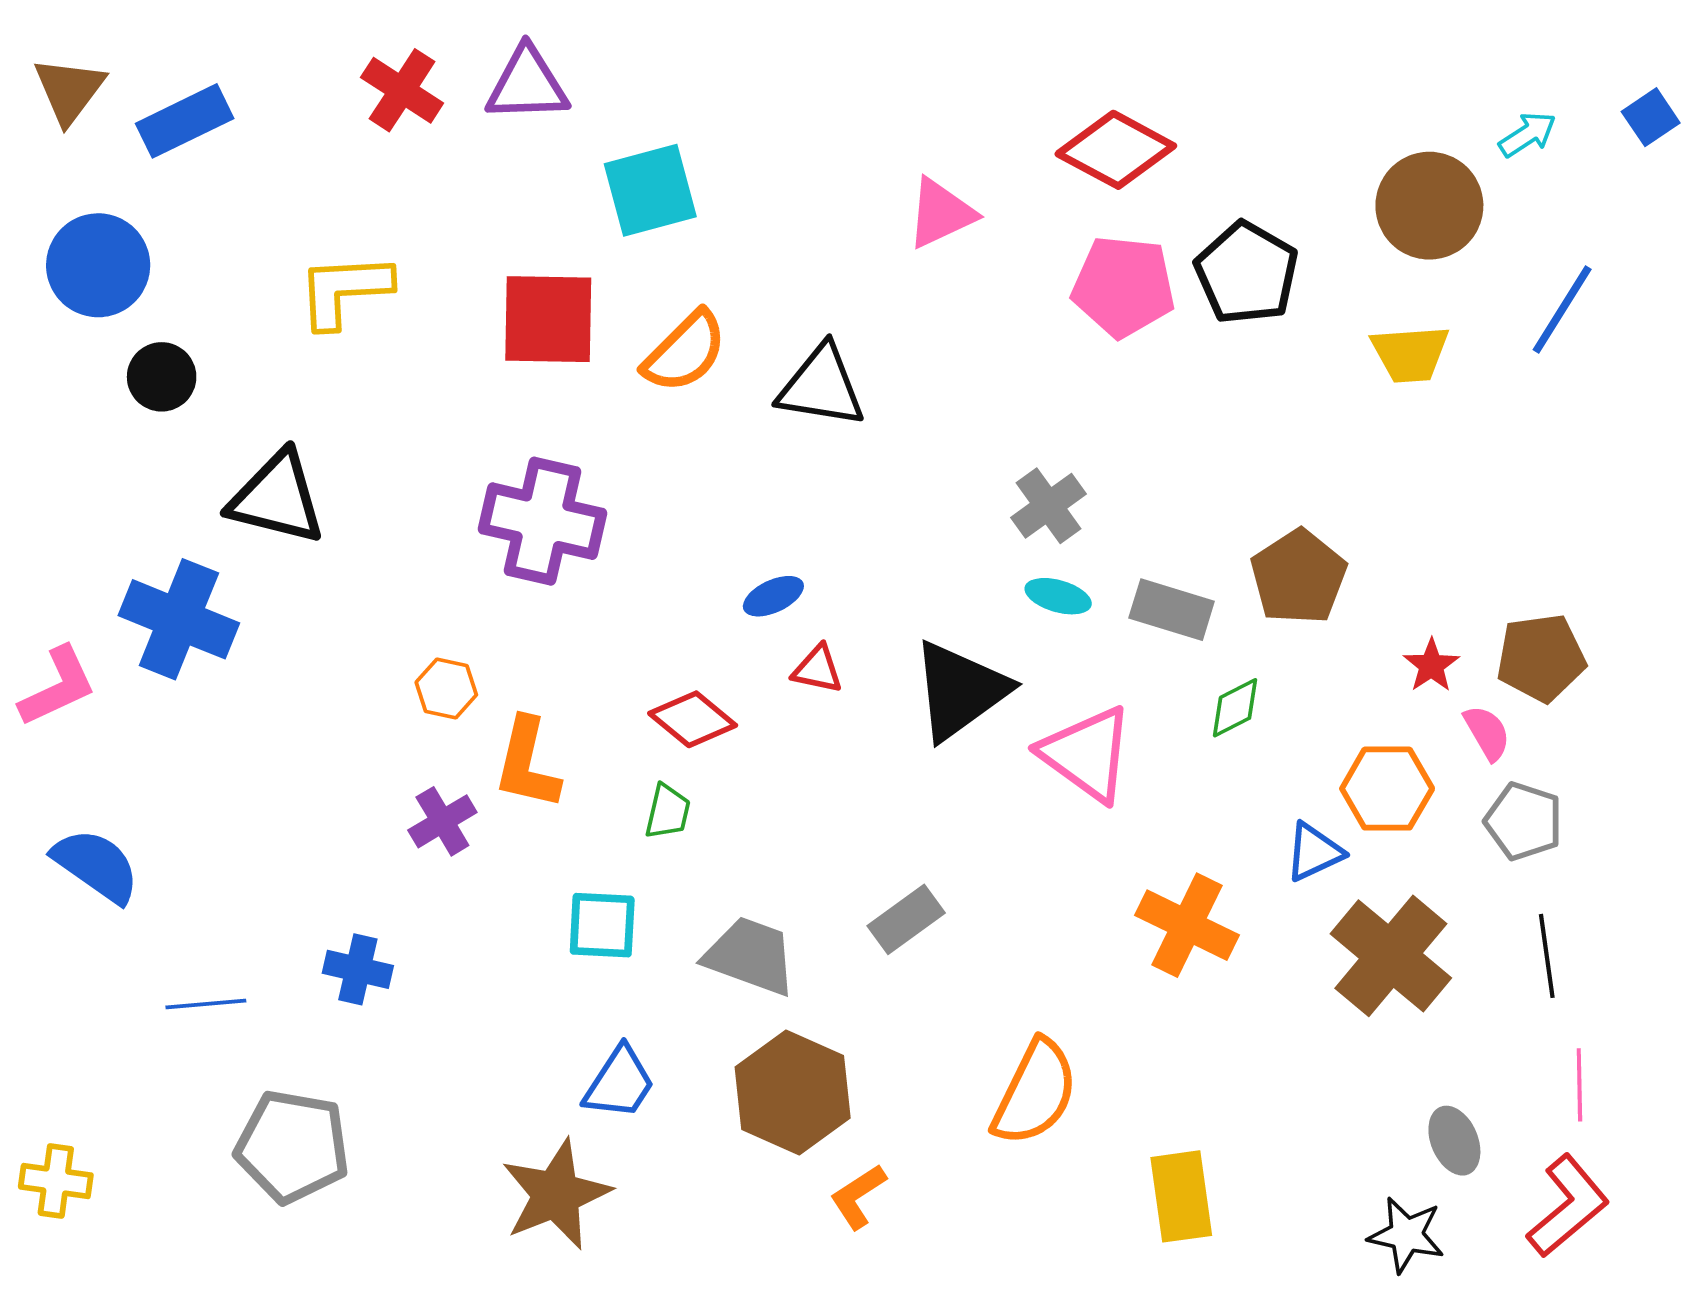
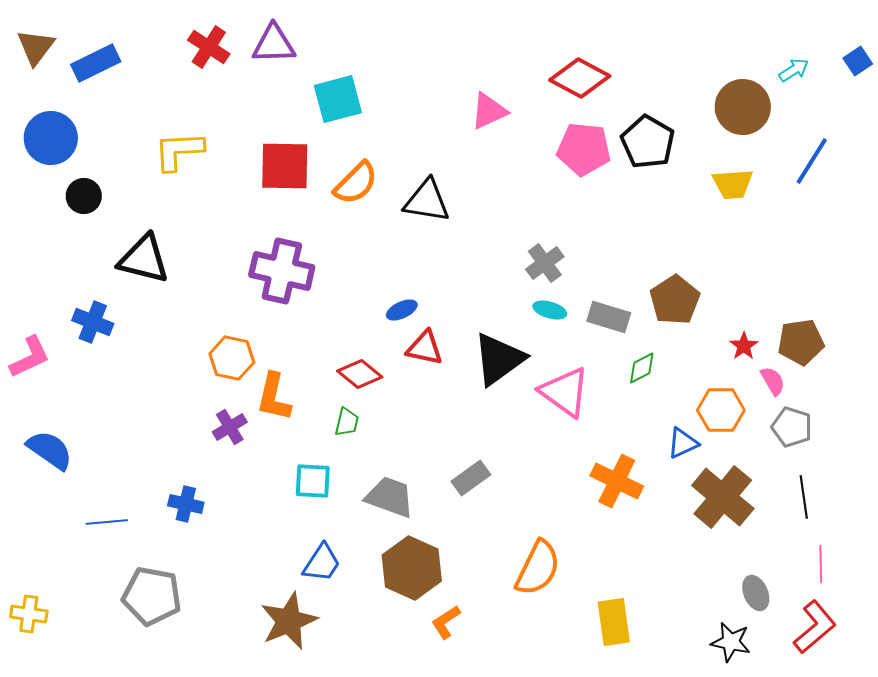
blue cross: (179, 619) -> (93, 322), size x0.7
red triangle: (818, 669) -> (425, 348), size x1.4
orange hexagon: (446, 689) -> (232, 358), size x1.4

